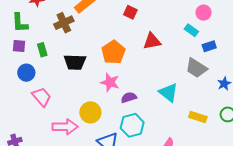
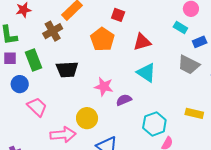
green rectangle: (42, 50) -> (33, 60), size x1.5
orange pentagon: (113, 52) -> (102, 39), moved
cyan triangle: (169, 92) -> (146, 73), moved
cyan hexagon: (132, 125) -> (154, 124), moved

